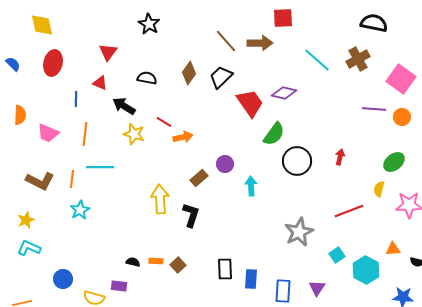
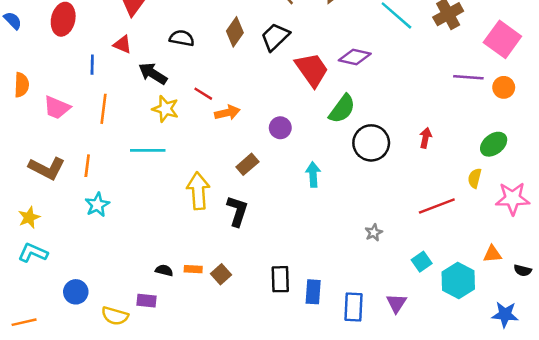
purple circle: (225, 164) -> (280, 128), moved
cyan line: (100, 167) -> (148, 150), moved
gray star: (299, 232) -> (374, 233), size x0.5

